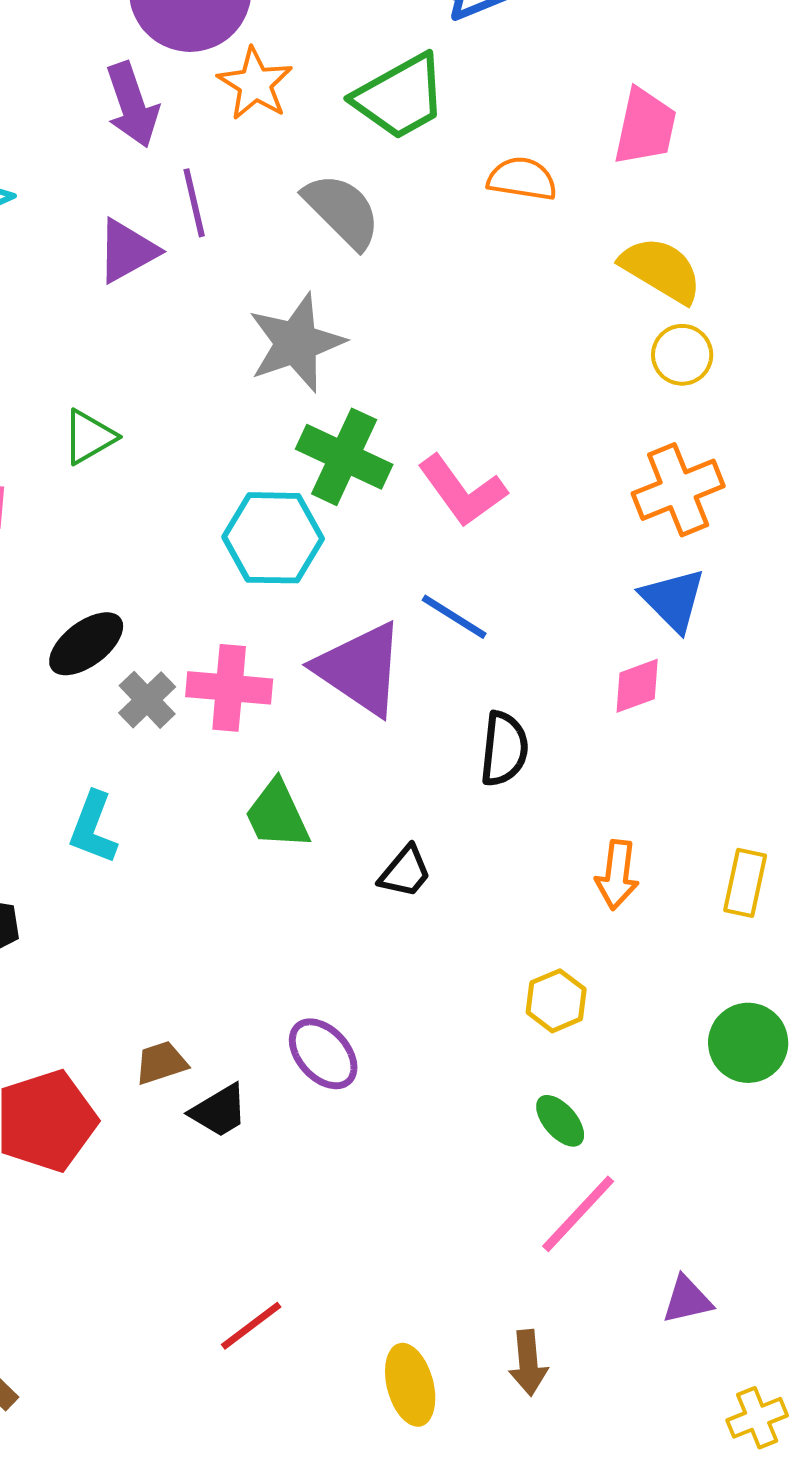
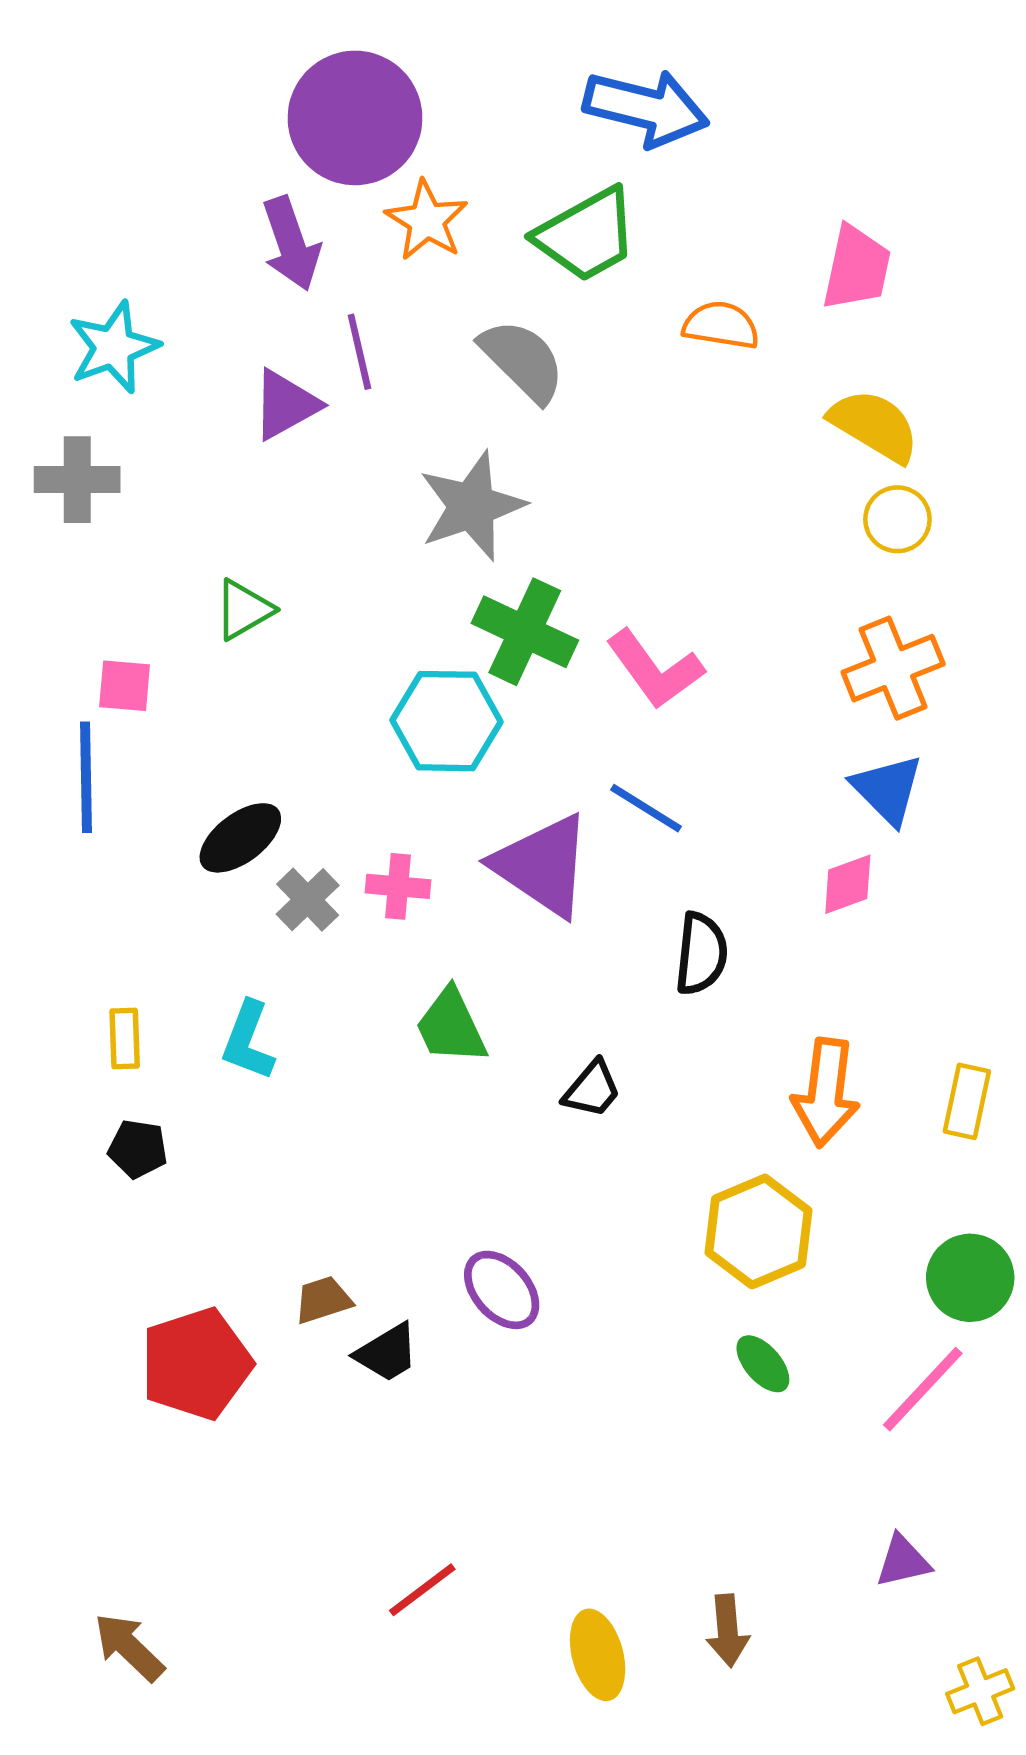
pink cross: (229, 688) -> (398, 886), size x0.7
orange arrow: (617, 875) -> (826, 1093), size x1.4
yellow hexagon: (556, 1001) -> (759, 1231), size x1.6
pink line: (578, 1214) -> (923, 1389), moved

